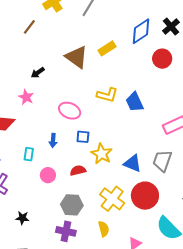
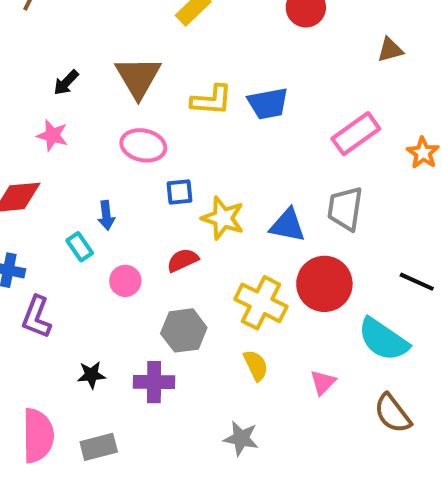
brown triangle: (76, 57) -> (138, 77), moved, turned 35
blue trapezoid: (135, 102) -> (268, 104), turned -65
blue arrow: (53, 141) -> (106, 215), moved
cyan rectangle: (29, 154) -> (80, 247), turned -32
purple cross: (66, 231) -> (154, 382), moved

